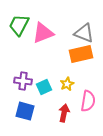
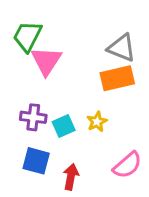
pink triangle: (43, 33) -> (46, 61), moved, turned -35
pink semicircle: (88, 101) -> (127, 165), moved, turned 40
red arrow: (64, 113) -> (71, 177), moved

